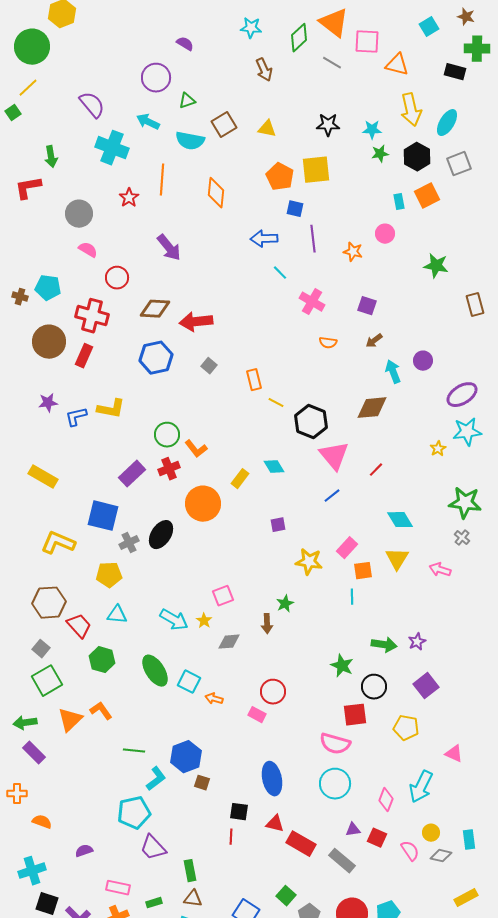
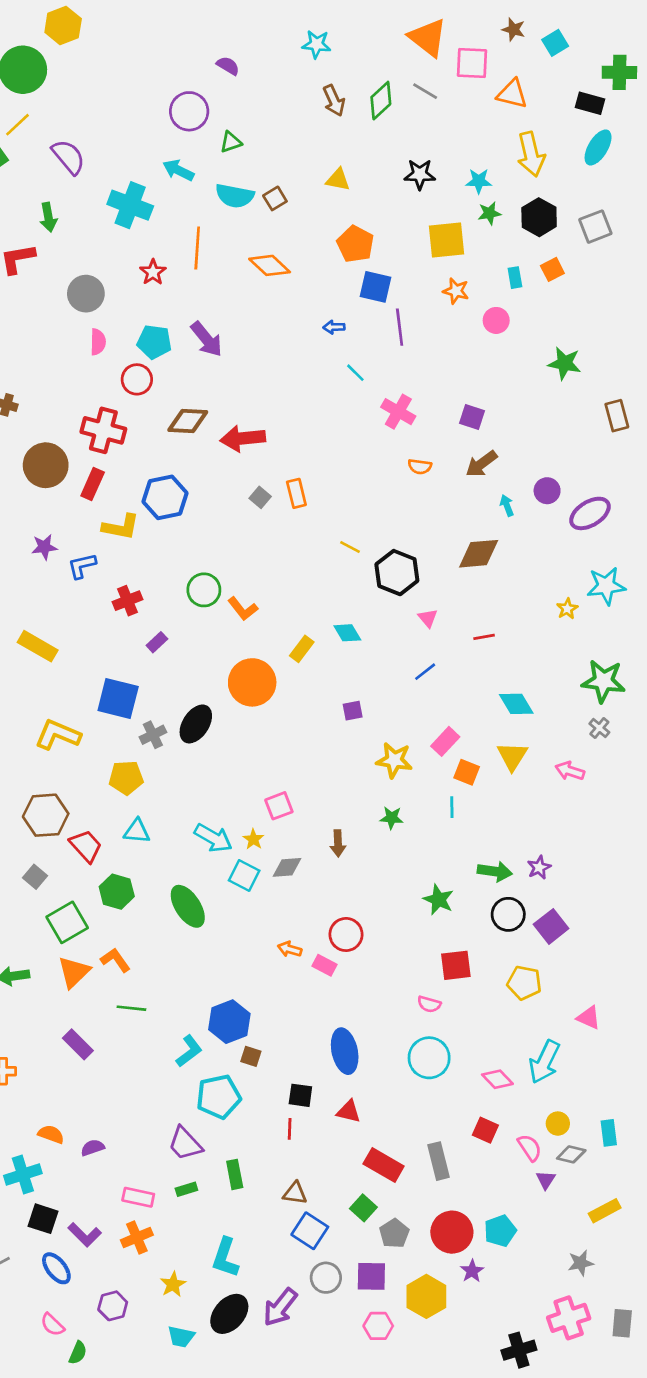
brown star: (466, 17) -> (514, 29), moved
green diamond: (299, 38) -> (381, 101), moved
purple semicircle: (92, 105) -> (68, 157), moved
cyan ellipse: (447, 123) -> (598, 147), moved
brown square: (224, 125) -> (275, 198), moved, size x0.7
yellow square: (316, 170) -> (447, 240), moved
orange diamond: (216, 193) -> (270, 265), turned -52
orange square: (427, 196) -> (552, 269), size x0.7
blue square: (295, 209) -> (375, 287), size x1.4
blue arrow: (264, 239) -> (334, 327), size x0.6
pink semicircle: (88, 250) -> (98, 342), turned 60
orange star: (353, 252) -> (456, 291), moved
cyan pentagon: (48, 288) -> (154, 342), moved
brown arrow: (374, 341) -> (481, 464), size x1.4
blue hexagon: (156, 358) -> (165, 497), moved
cyan arrow: (393, 372) -> (507, 505), size x0.7
orange rectangle: (254, 380) -> (296, 493), moved
purple ellipse: (462, 395) -> (590, 513), moved
yellow L-shape: (111, 409) -> (121, 527), moved
pink triangle: (334, 456) -> (428, 618), size x0.5
red cross: (169, 469) -> (127, 601), moved
red line: (376, 470) -> (484, 637), turned 35
purple rectangle: (132, 474) -> (157, 642), size x0.6
orange square: (363, 571) -> (467, 772), turned 30
green star: (285, 604) -> (392, 818), moved, turned 30
green square: (47, 681) -> (67, 922), moved
cyan square: (189, 682) -> (244, 875), moved
black circle: (374, 687) -> (508, 914), moved
orange arrow: (214, 699) -> (290, 949), moved
pink semicircle: (335, 744) -> (429, 1004), size x0.6
green line: (134, 751) -> (131, 1008), moved
purple rectangle: (34, 753) -> (78, 1044), moved
pink diamond: (386, 800) -> (497, 1079), turned -65
cyan pentagon: (134, 813) -> (219, 1097), moved
orange semicircle: (42, 822) -> (51, 1134), moved
purple triangle: (353, 830) -> (546, 1180), moved, turned -49
red rectangle: (301, 844) -> (384, 1165), moved
gray rectangle: (342, 861) -> (438, 1161), turned 36
brown triangle: (193, 899) -> (295, 1193), moved
green rectangle: (154, 903) -> (186, 1189), moved

